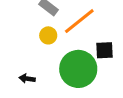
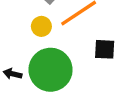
green circle: (78, 69) -> (51, 70), moved

